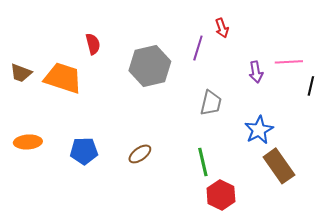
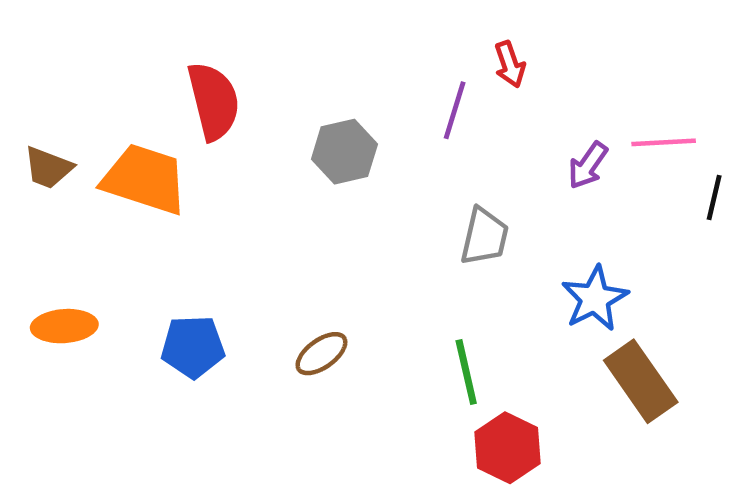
red semicircle: (93, 44) -> (214, 101), size x1.6
gray hexagon: (150, 66) -> (344, 152), size x0.7
purple arrow: (256, 72) -> (588, 165), turned 45

